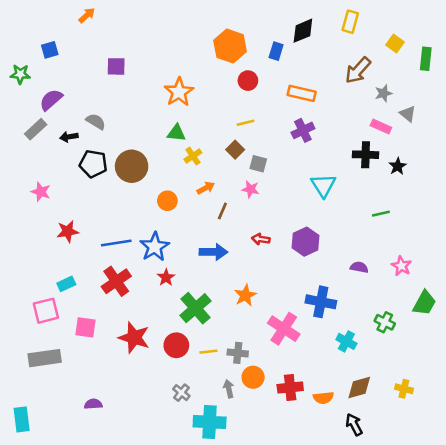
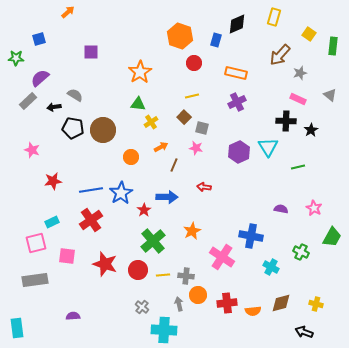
gray triangle: (408, 114) -> (330, 95), moved
cyan triangle: (323, 185) -> (268, 147), moved
purple hexagon: (305, 242) -> (239, 152), moved
red star: (166, 277) -> (144, 210), moved
black arrow: (354, 425) -> (304, 332), moved, turned -42

